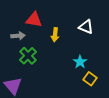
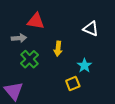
yellow arrow: (55, 35) -> (58, 49), moved
yellow square: (90, 79) -> (73, 83), moved, turned 32

